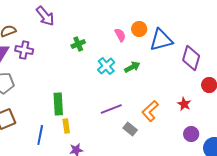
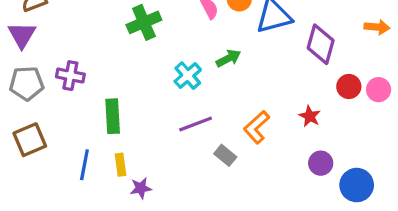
green cross: (78, 44) -> (144, 22), size x1.5
purple cross: (24, 50) -> (70, 76), moved
cyan cross: (106, 66) -> (188, 76), moved
yellow rectangle: (66, 126) -> (120, 165), moved

